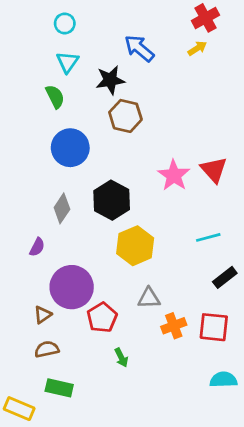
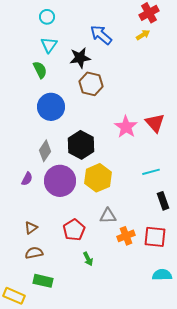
black rectangle: (225, 277) -> (163, 201), turned -72
purple circle: (72, 287) -> (60, 181), moved

